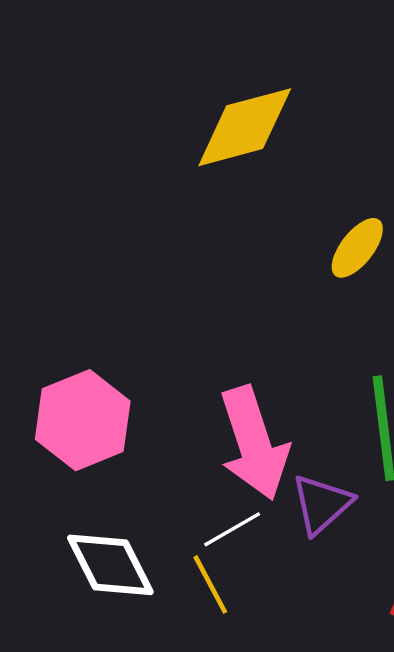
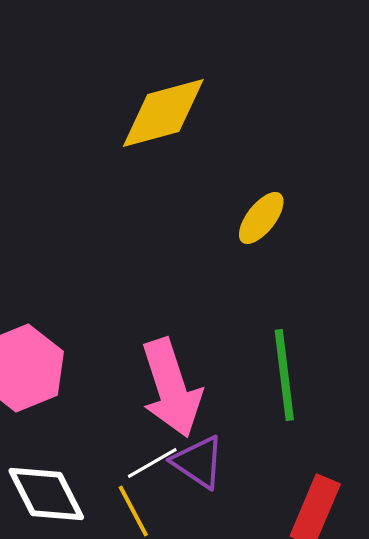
purple triangle: (322, 504) -> (198, 462), moved, turned -44

